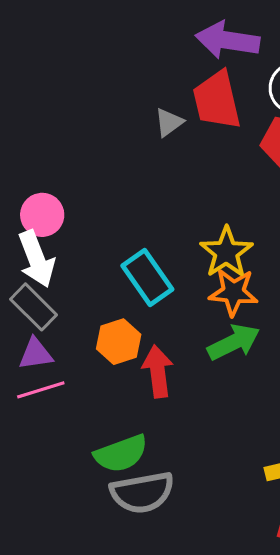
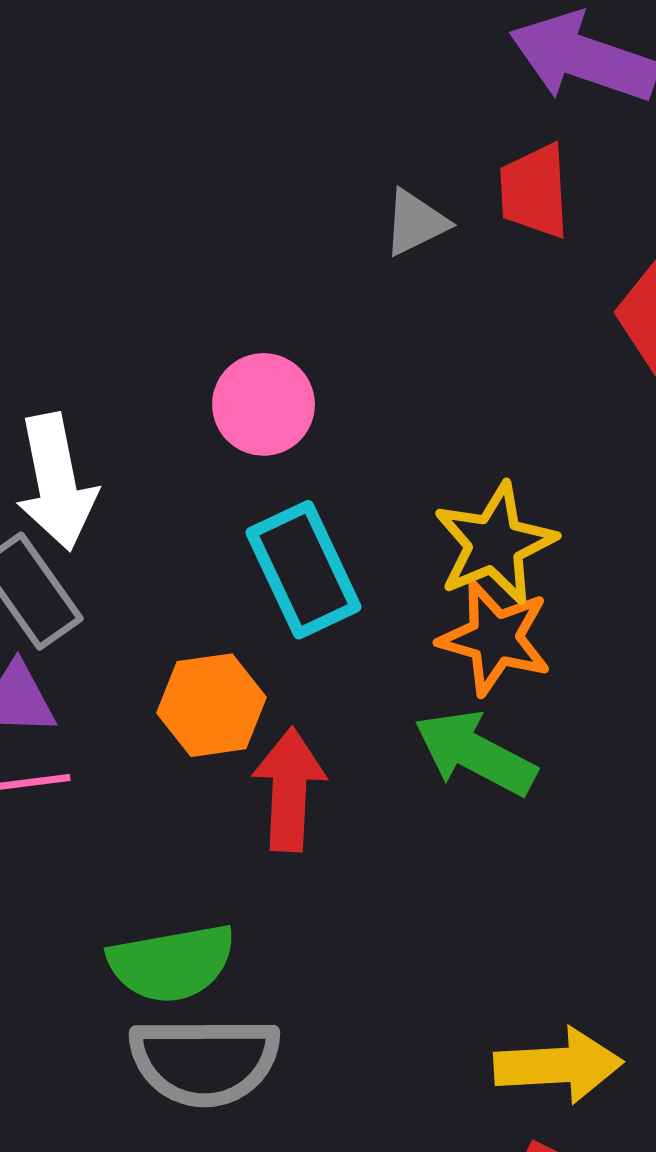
red trapezoid: (217, 100) -> (534, 191), size x0.7
pink circle: (42, 215) -> (264, 404), moved
green arrow: (234, 342) -> (475, 753), turned -136

